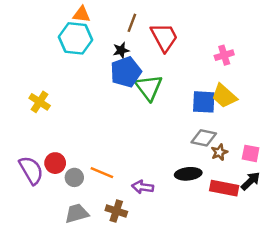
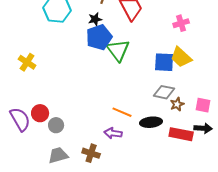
orange line: (102, 173) -> (122, 112), moved
black arrow: (251, 181) -> (203, 128), turned 48

